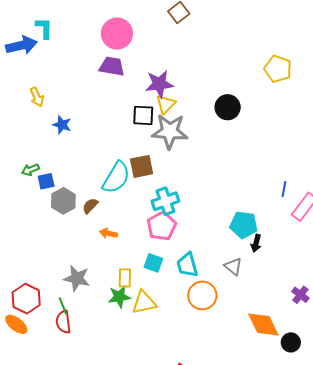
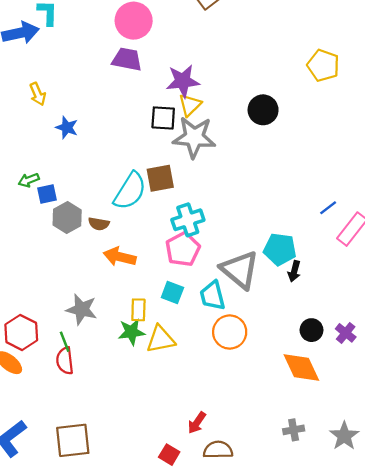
blue line: (284, 189) -> (328, 208), turned 42
brown semicircle: (90, 206) -> (99, 224), turned -126
orange arrow: (108, 233) -> (120, 257), size x1.5
gray triangle: (233, 267) -> (240, 270), moved, size x1.8
black circle: (291, 342) -> (311, 330), moved

